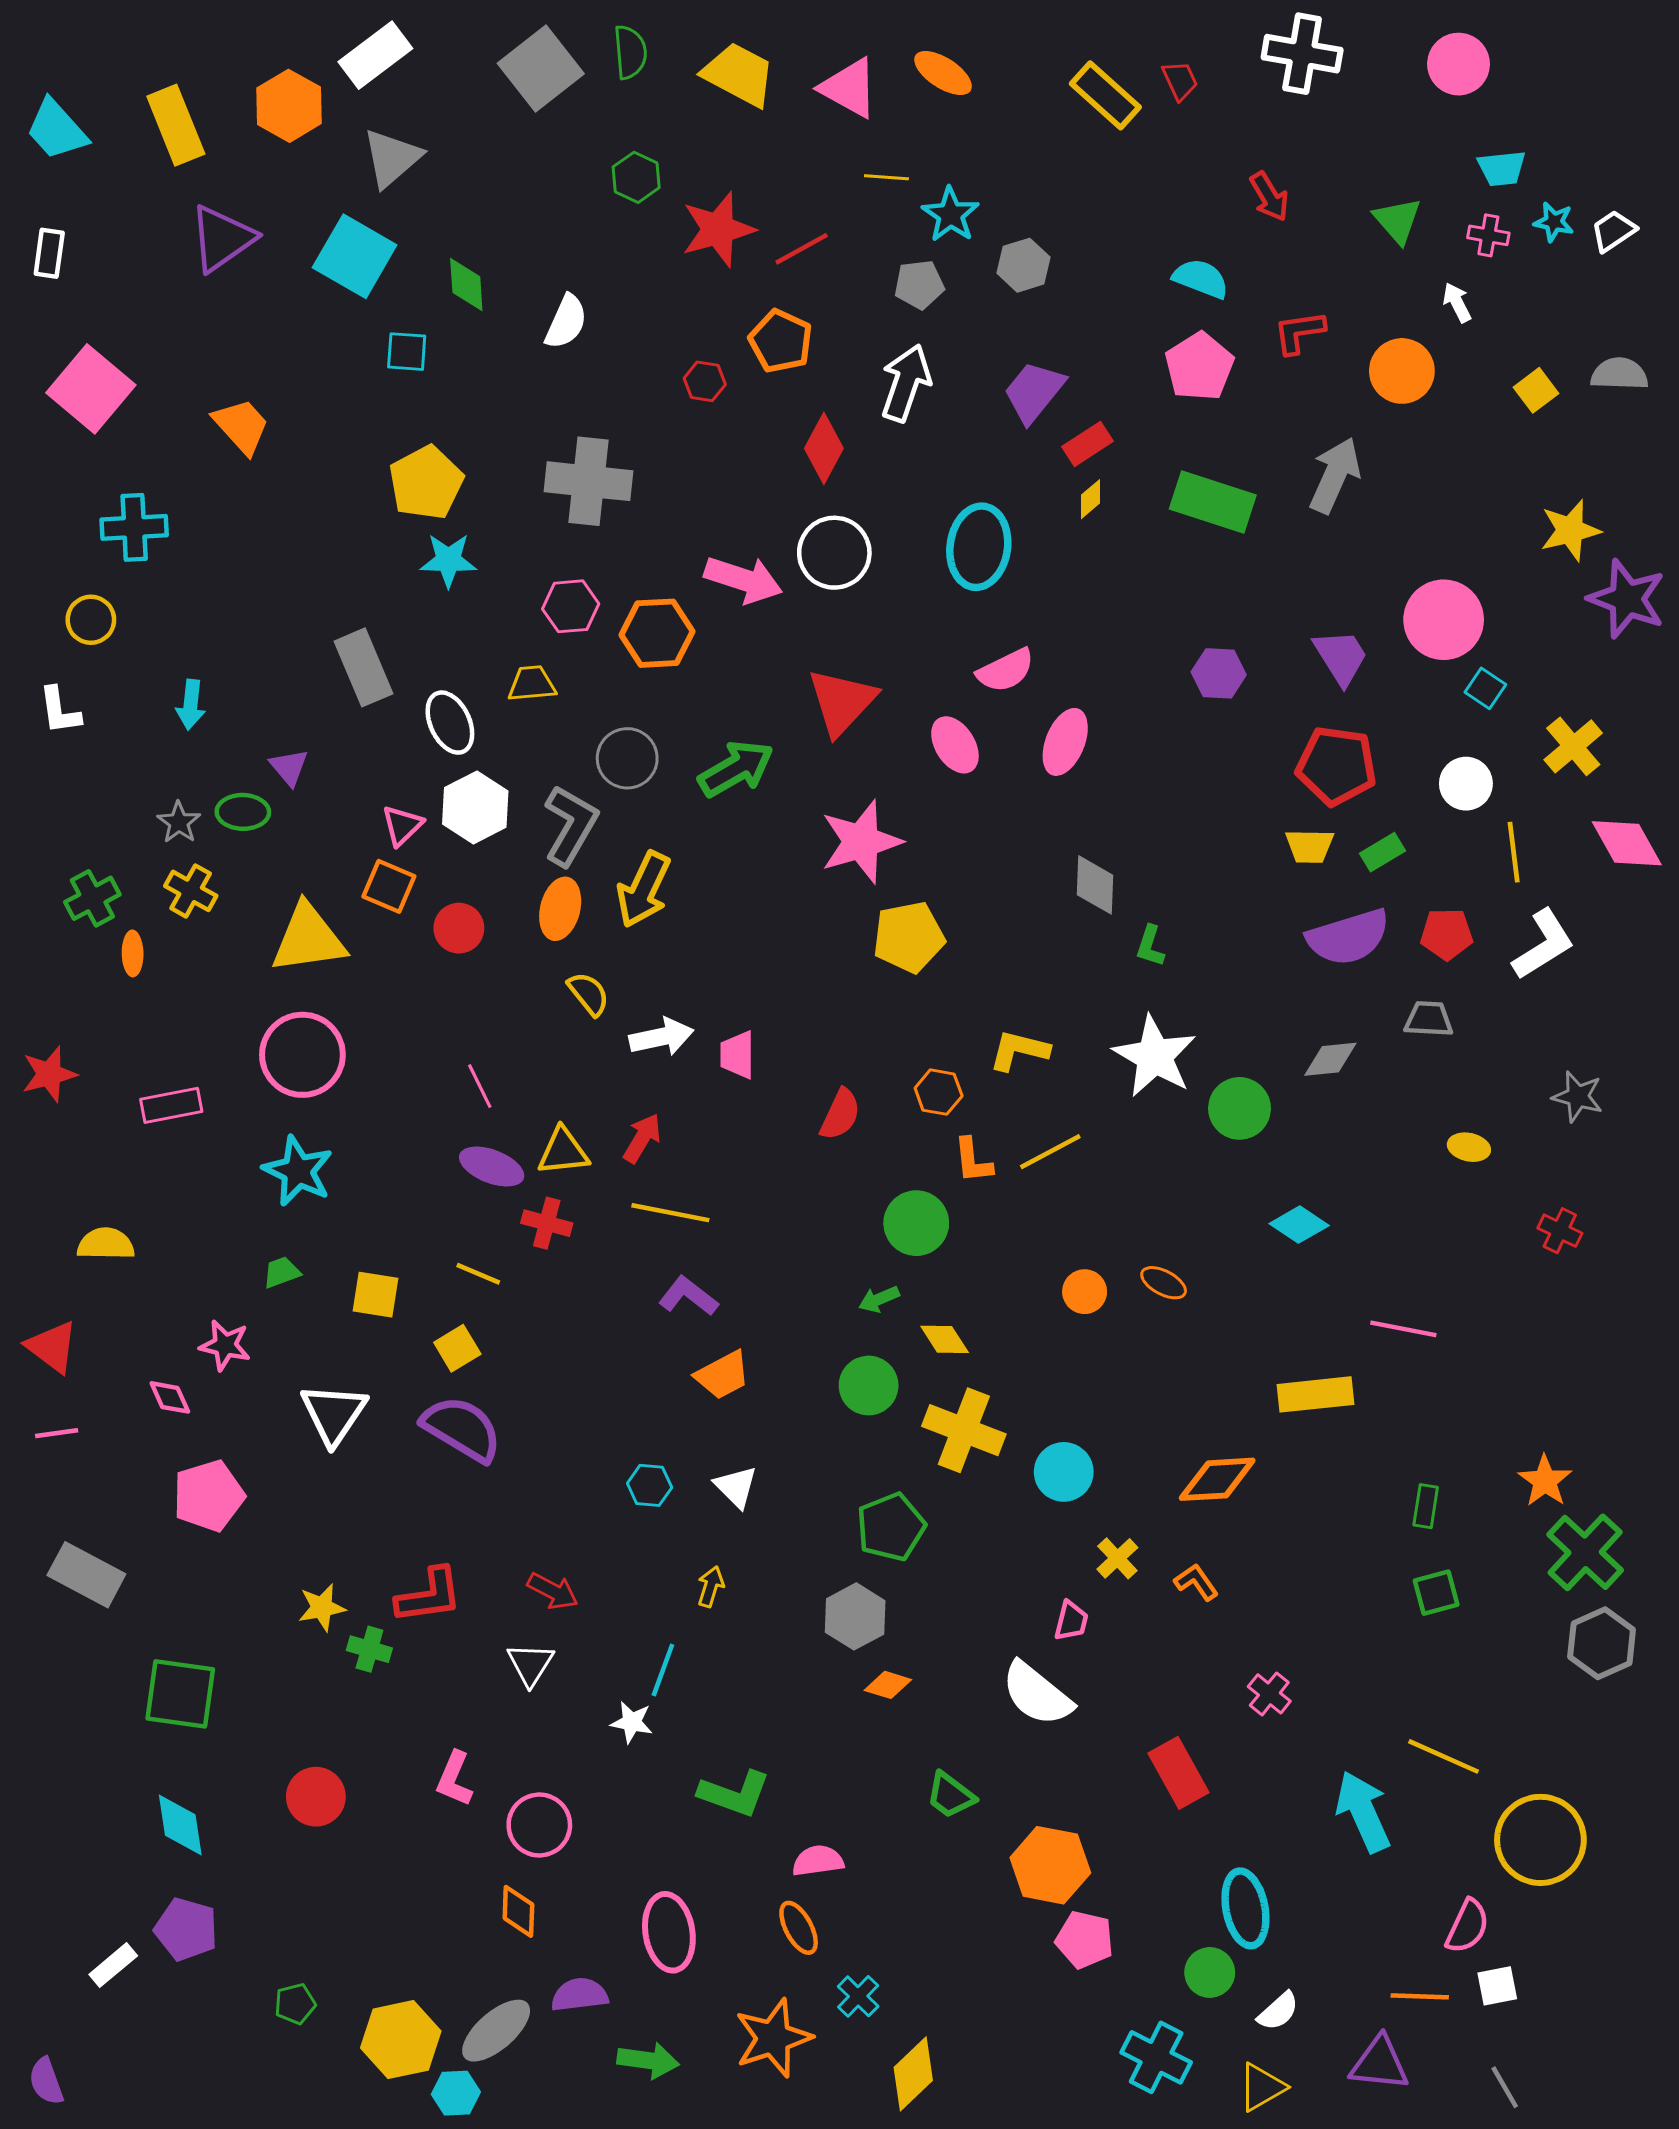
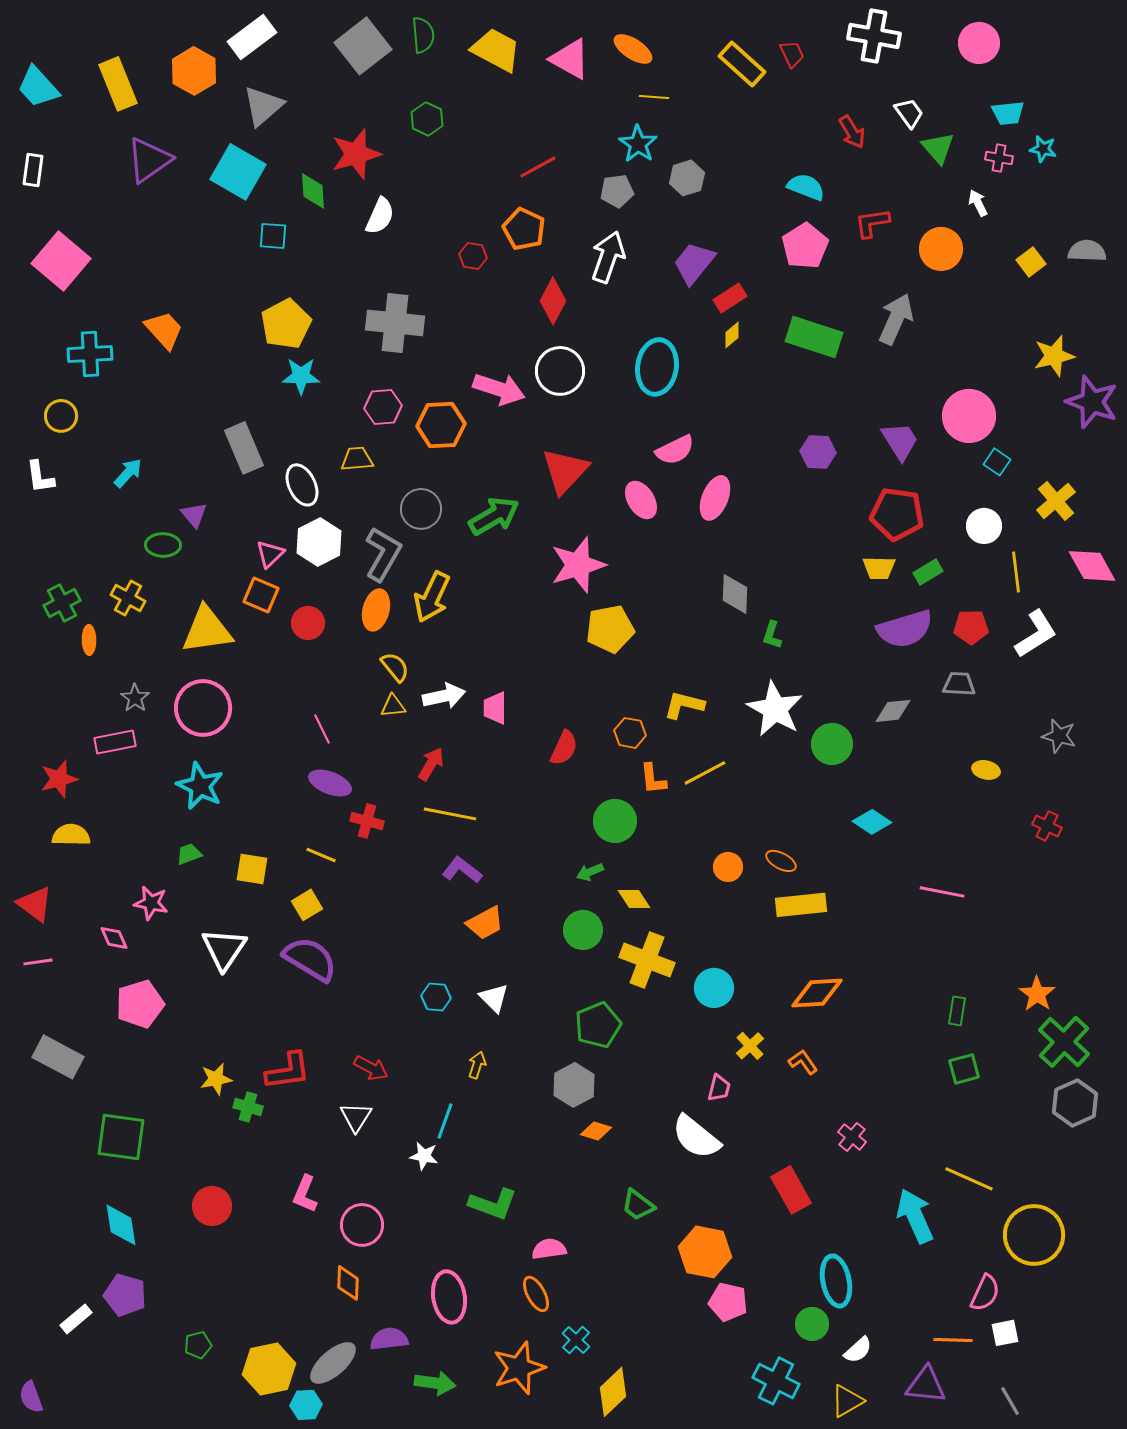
yellow line: (886, 177) -> (654, 97), moved
red star: (718, 229) -> (356, 154), moved
white trapezoid: (1613, 231) -> (909, 113), moved, turned 88
orange trapezoid: (241, 426) -> (164, 330), moved
cyan arrow: (191, 705) -> (128, 473), turned -144
gray star: (179, 822) -> (135, 698), moved
red star: (49, 1074) -> (59, 779), moved
yellow triangle: (563, 1152) -> (393, 706), moved, size x0.7
yellow rectangle: (1315, 1394) -> (801, 905), moved

